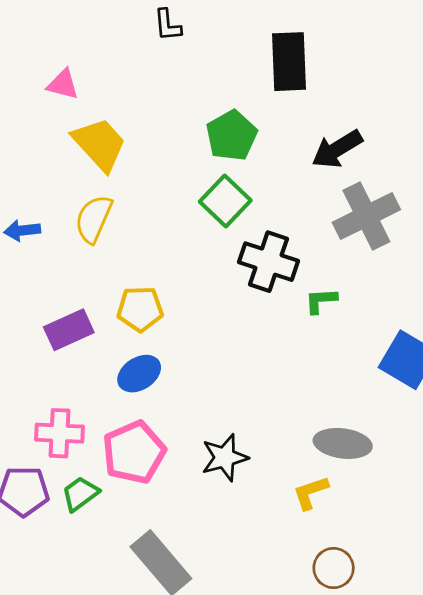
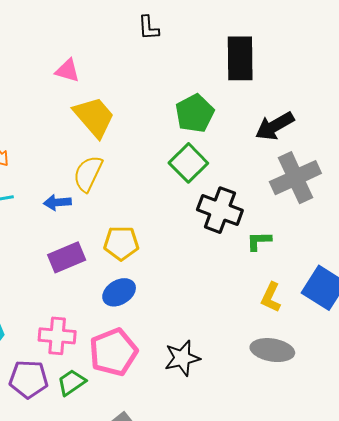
blue arrow: (22, 230) -> (57, 202), moved
yellow L-shape: (311, 493) -> (271, 297), moved, turned -48

